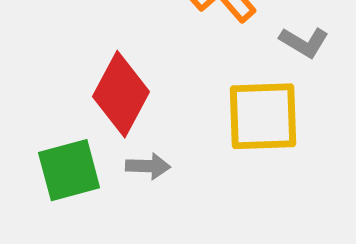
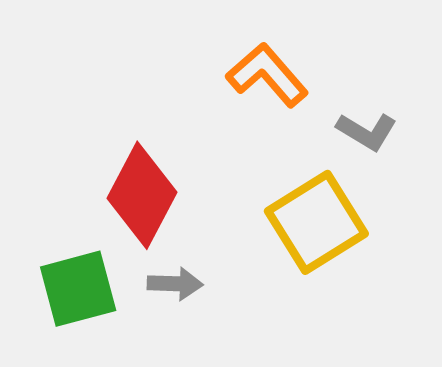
yellow square: (263, 116) -> (316, 222), turned -30

